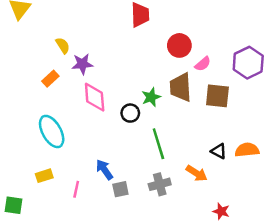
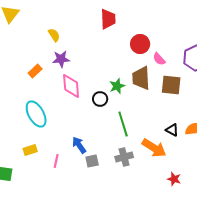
yellow semicircle: (63, 45) -> (54, 35), moved
pink semicircle: (203, 64) -> (159, 59), turned 88
orange arrow: (197, 173) -> (154, 148), size x1.4

